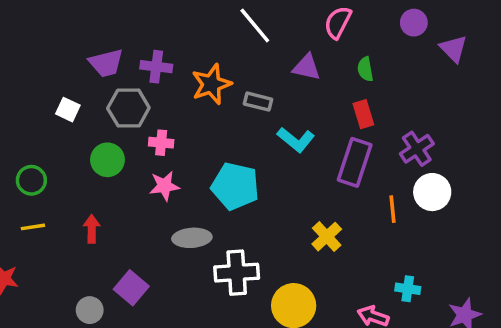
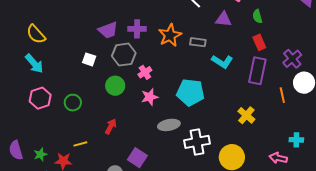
pink cross: (161, 143) -> (145, 72), turned -32
yellow line: (33, 227) -> (80, 144), moved
red arrow: (92, 229) -> (111, 126), turned 35

